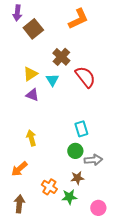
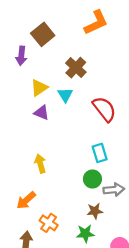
purple arrow: (17, 13) -> (21, 56), moved
red semicircle: (85, 77) -> (104, 109), moved
orange cross: (49, 187) -> (49, 223), moved

